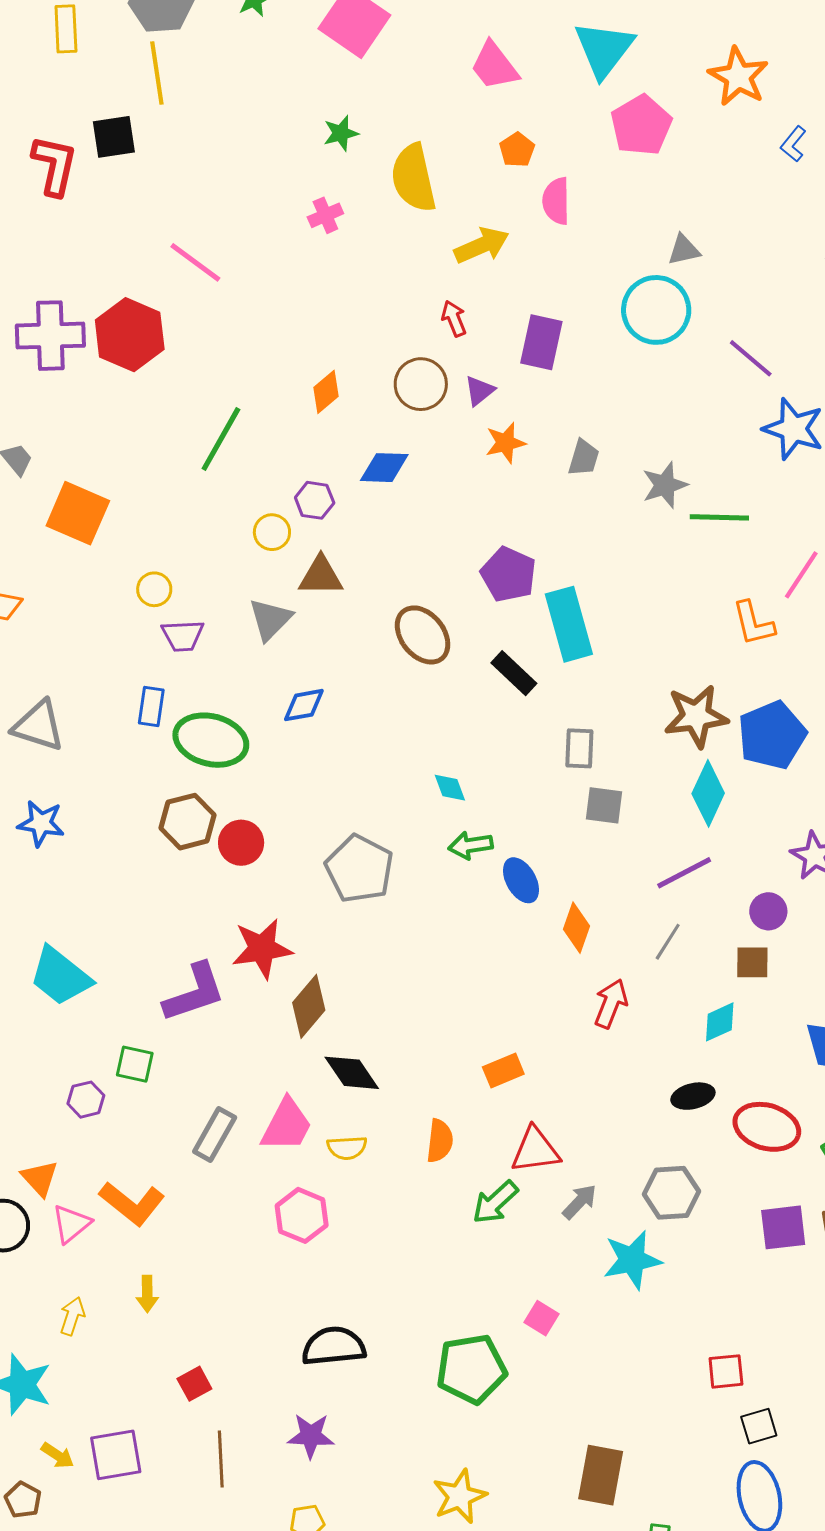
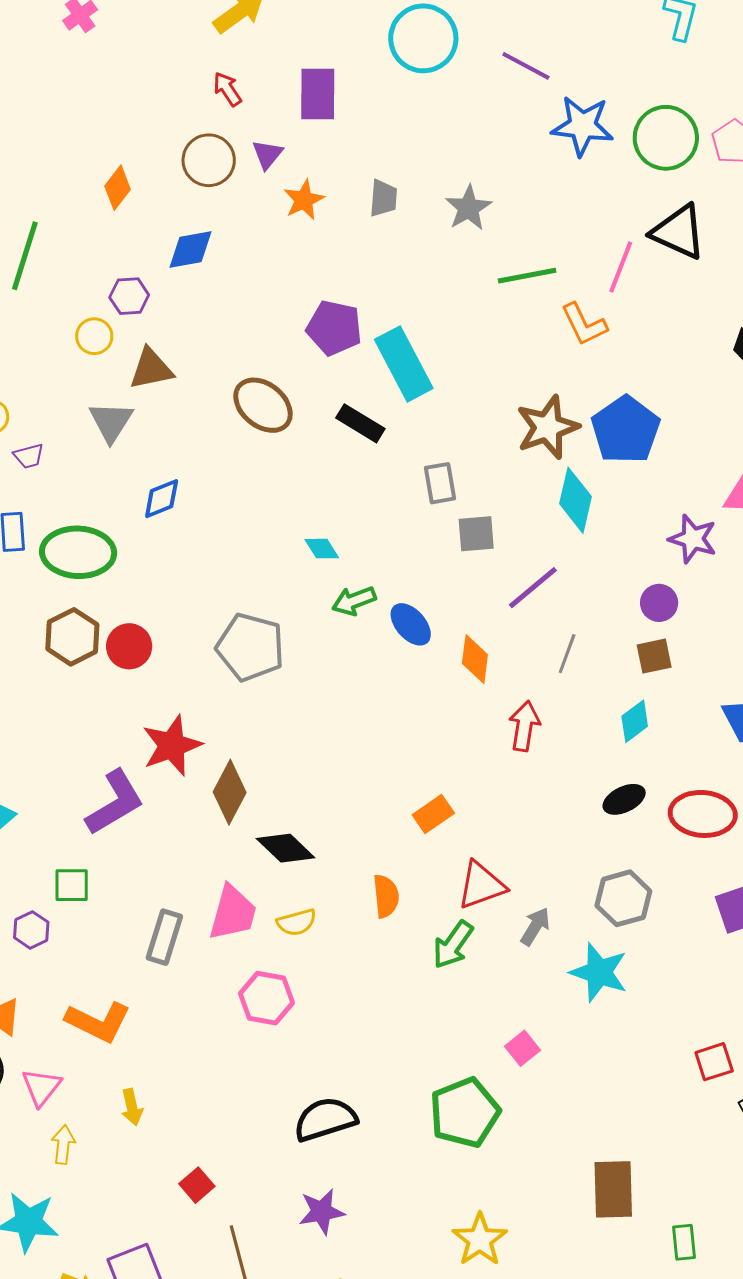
green line: (719, 517) -> (527, 276), moved
purple trapezoid: (183, 636) -> (29, 456), size x0.7
purple line: (684, 873) -> (533, 588), moved
pink triangle: (71, 1224) -> (41, 1087), moved
cyan star: (632, 1260) -> (599, 972), turned -30
pink square: (541, 1318) -> (523, 1048), turned 32

